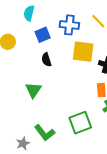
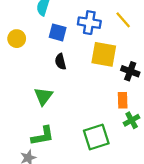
blue square: (43, 35) -> (58, 32), turned 35
green L-shape: (45, 133) -> (43, 136), moved, turned -65

